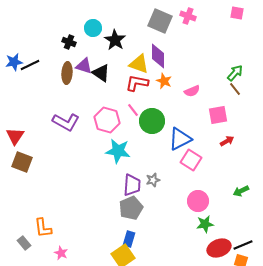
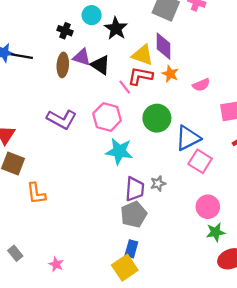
black line: (30, 65) -> (22, 56), turned 36
pink line: (133, 110) -> (125, 87), moved
orange L-shape: (43, 228) -> (36, 193), moved

